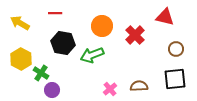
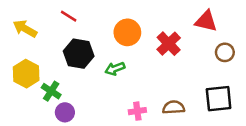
red line: (55, 13) -> (69, 16), turned 32
brown circle: (176, 49) -> (225, 52), moved
green arrow: (92, 55) -> (115, 69), size x0.7
pink cross: (110, 89) -> (137, 111), turned 32

